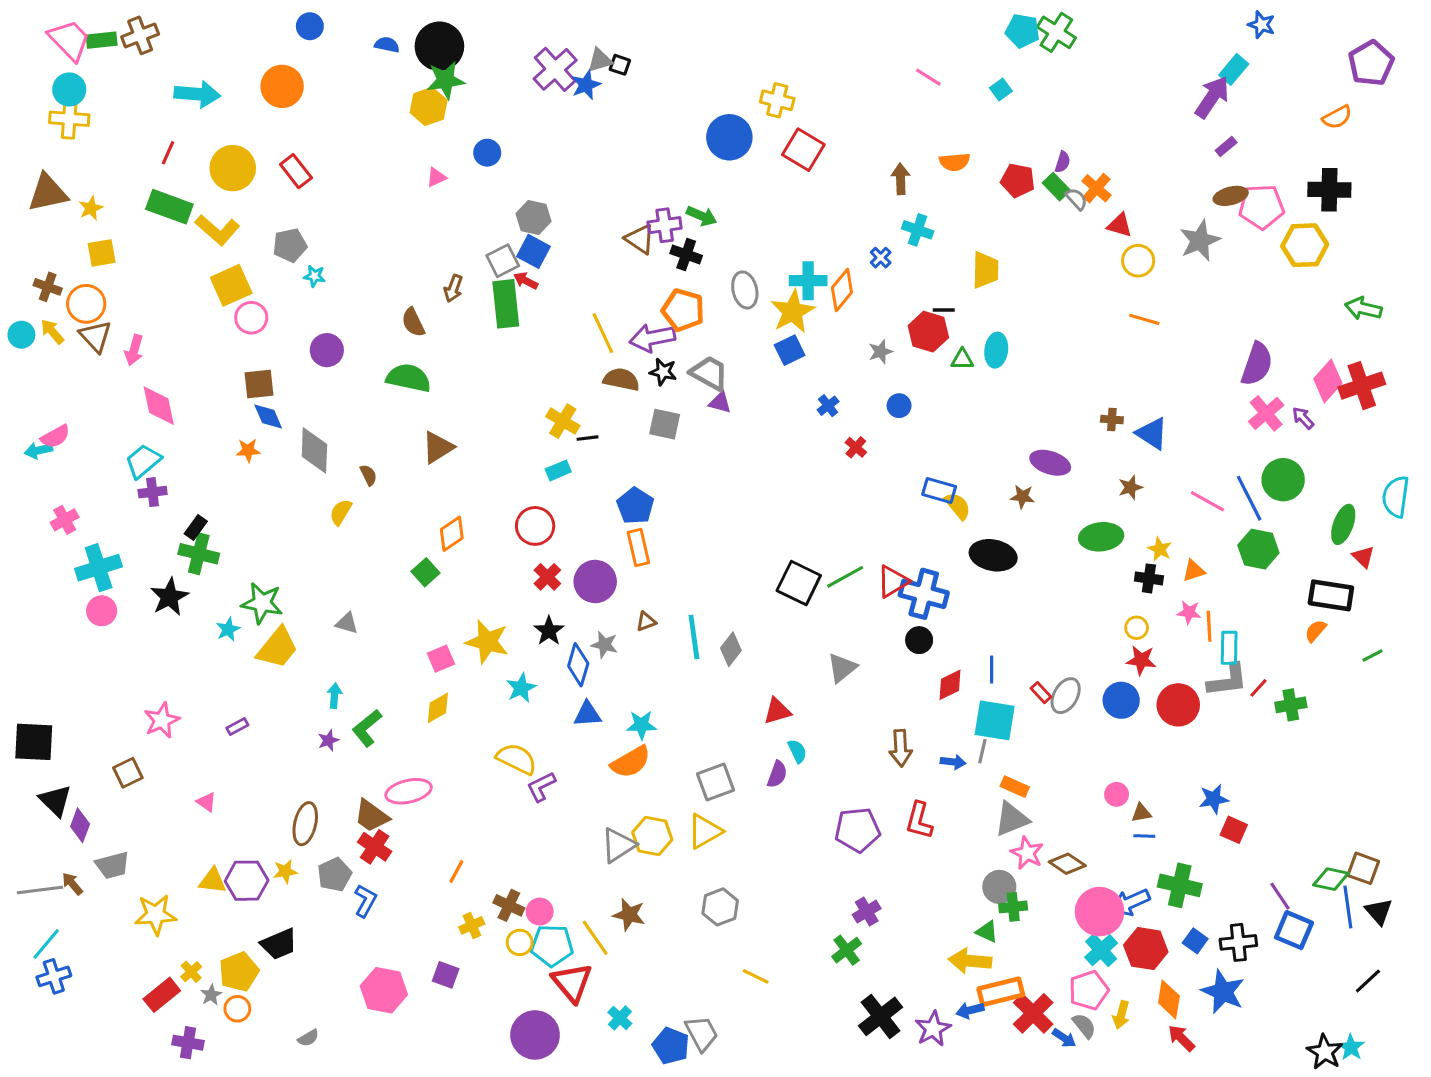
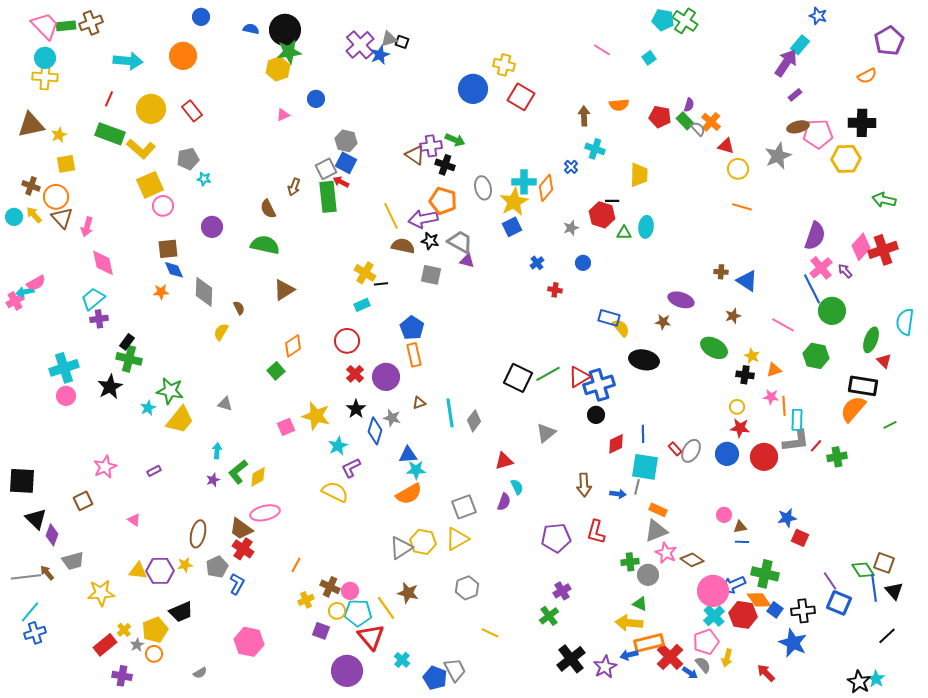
red cross: (856, 447) -> (555, 290), turned -32
blue line: (1249, 498) -> (812, 289), moved
pink cross: (65, 520) -> (15, 301), moved
green ellipse: (1101, 537) -> (714, 348), turned 36
blue cross: (924, 594) -> (599, 385), turned -32
orange semicircle: (1315, 631) -> (853, 409), size x1.8
yellow diamond: (438, 708) -> (258, 477), moved
blue triangle: (587, 714) -> (408, 455), moved
purple L-shape: (541, 787) -> (351, 468), moved
green diamond: (1331, 879) -> (863, 570), turned 45
green cross: (1013, 907) -> (630, 562), moved
purple square: (446, 975) -> (321, 631), moved
orange diamond: (1169, 999) -> (759, 600), moved, turned -45

